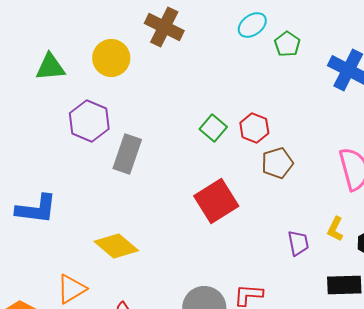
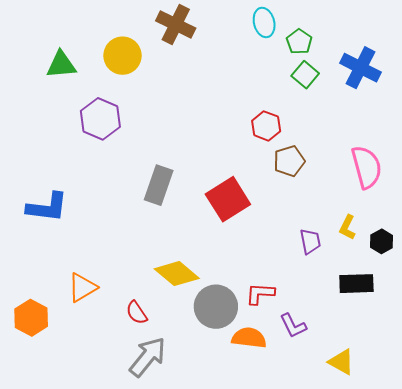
cyan ellipse: (252, 25) -> (264, 22), turned -68
green square: (213, 128) -> (305, 75), moved
gray rectangle: (127, 154) -> (159, 185), moved
yellow diamond: (116, 246) -> (177, 274), moved

